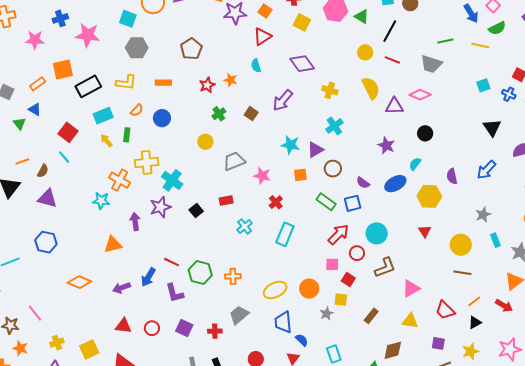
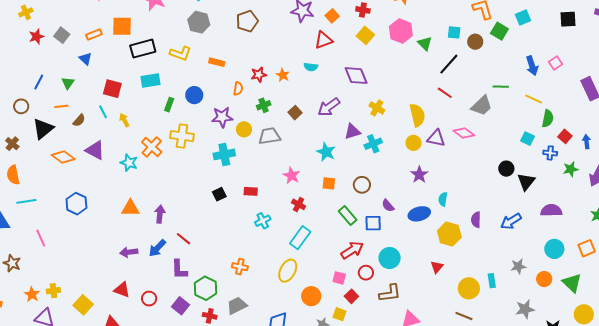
green semicircle: (497, 28) -> (548, 119), moved, turned -66
brown pentagon: (191, 49) -> (247, 21), moved
yellow circle: (365, 52) -> (414, 143), moved
gray trapezoid: (431, 64) -> (482, 106), turned -75
cyan semicircle: (256, 66) -> (311, 67), turned -80
cyan square: (483, 85) -> (528, 139), turned 32
blue cross: (509, 94) -> (550, 153), turned -32
orange semicircle: (137, 110) -> (238, 89), moved, turned -48
blue circle: (162, 118) -> (194, 95), moved
green triangle: (19, 124) -> (68, 83), moved
red square: (68, 132) -> (112, 89), turned -36
black circle: (425, 133) -> (506, 169), moved
yellow arrow: (106, 140) -> (124, 120), moved
purple triangle: (315, 150) -> (352, 132), moved
gray trapezoid: (234, 161) -> (269, 136), moved
cyan semicircle: (415, 164) -> (443, 199), turned -40
cyan cross: (172, 180) -> (224, 154), moved, turned 30
purple triangle: (47, 199) -> (95, 150), moved
red cross: (276, 202) -> (299, 204), turned -32
purple star: (160, 207) -> (222, 117), moved
gray star: (483, 215) -> (518, 266), moved
purple arrow: (135, 221) -> (160, 214), moved
cyan rectangle: (495, 240) -> (492, 281), moved
blue hexagon: (46, 242) -> (76, 204), moved
green hexagon: (200, 272) -> (205, 288), moved
orange diamond: (79, 282) -> (63, 157), moved
yellow ellipse: (275, 290) -> (288, 271), moved, turned -50
pink line: (35, 313) -> (41, 238), moved
orange star: (20, 348) -> (32, 294), moved
yellow square: (89, 349) -> (83, 305), turned -36

